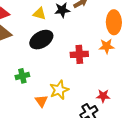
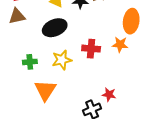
yellow star: (59, 90) -> (62, 60), moved
orange triangle: (41, 101) -> (45, 90), size x1.6

